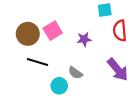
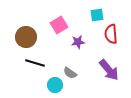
pink square: (53, 31) -> (59, 25), moved

